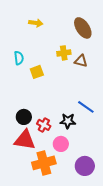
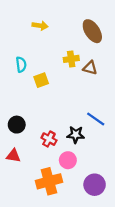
black circle: (24, 117) -> (17, 125), moved
red triangle: (25, 140) -> (13, 156), moved, size x0.6

